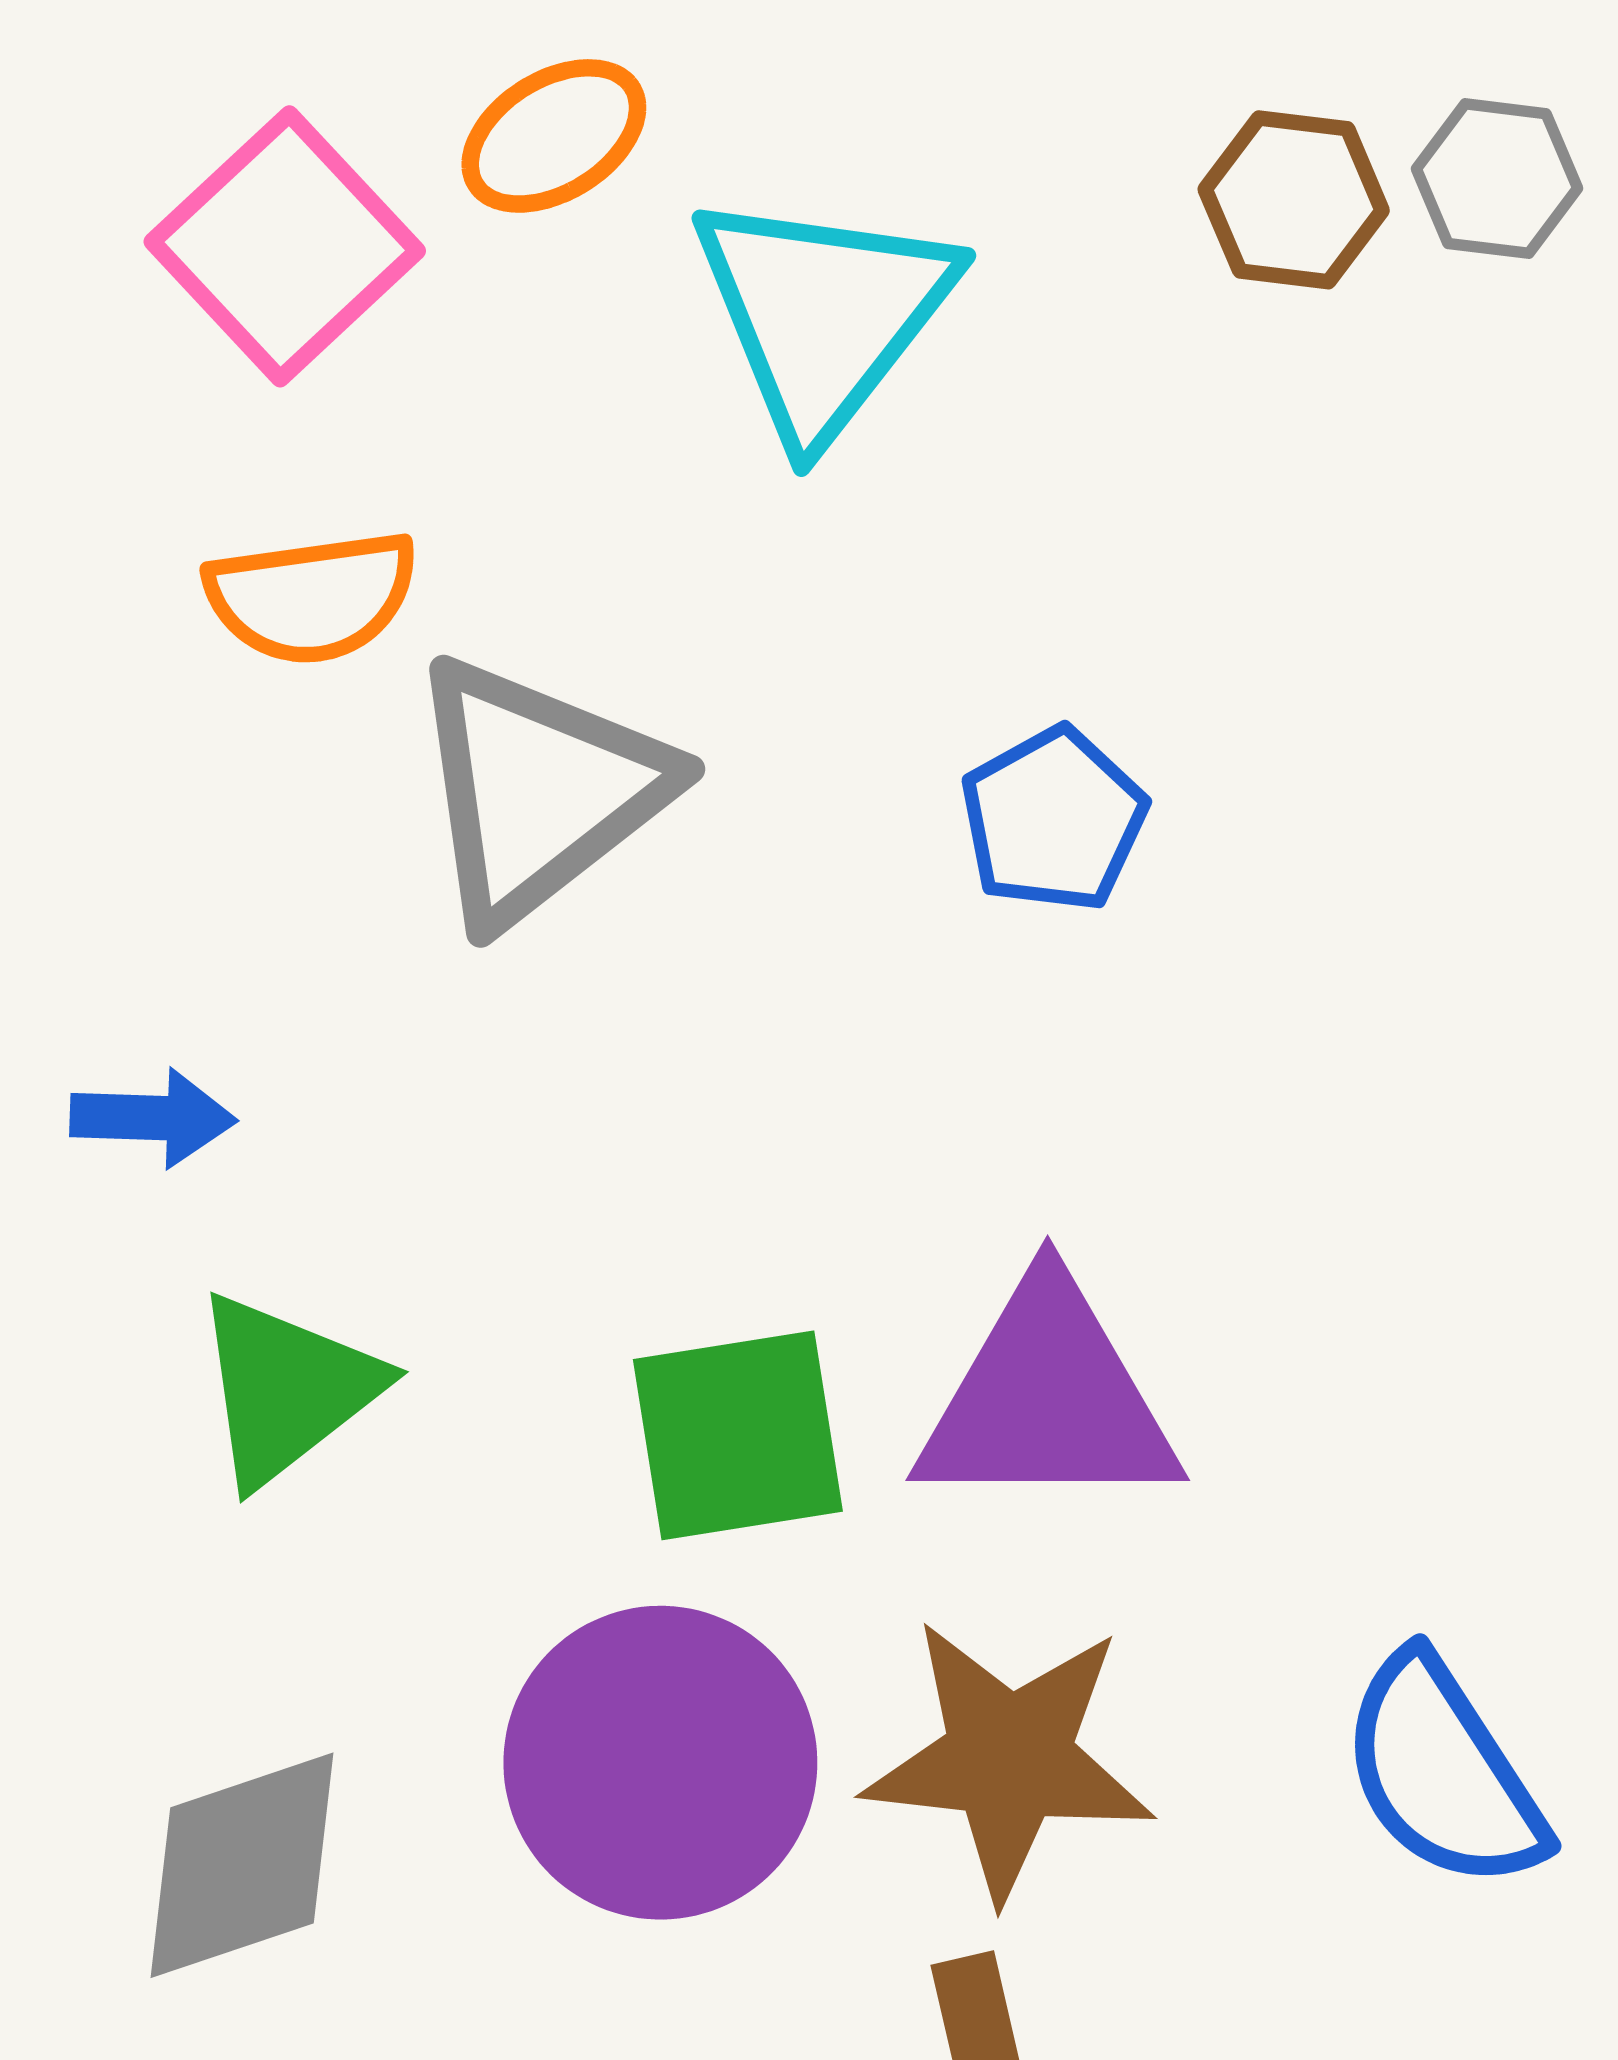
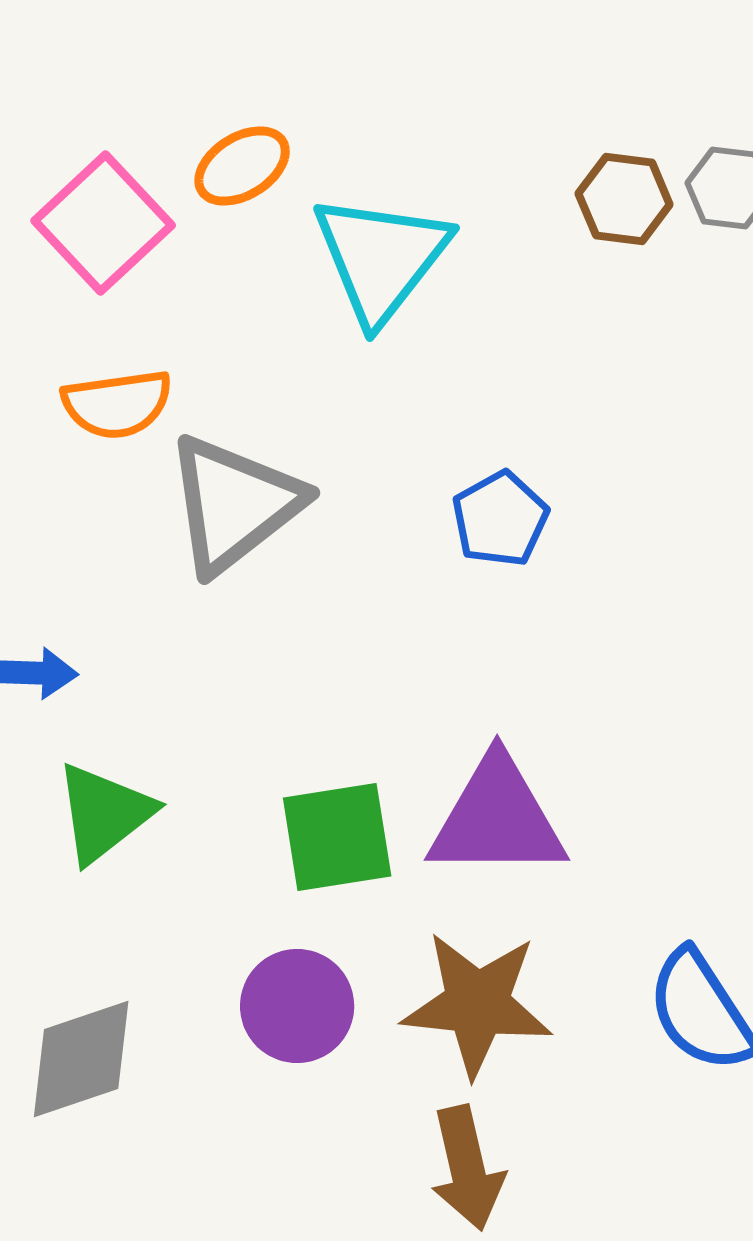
purple circle: (660, 1763) -> (297, 1006), size x0.7

